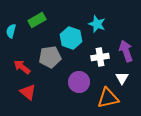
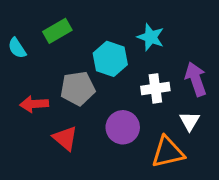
cyan semicircle: (11, 31) -> (17, 48), turned -48
red arrow: (22, 67) -> (34, 104), turned -42
red triangle: (28, 92) -> (65, 138), moved

